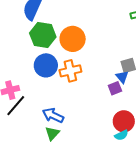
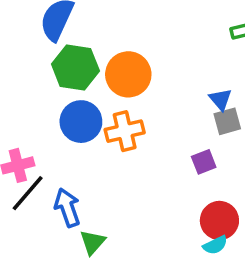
blue triangle: (122, 77) -> (220, 99), moved
blue arrow: (53, 115) -> (67, 208), moved, turned 45

